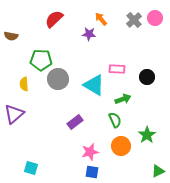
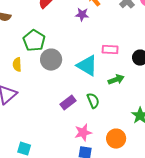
green pentagon: (41, 60) -> (34, 41), turned 30
green semicircle: (115, 120) -> (93, 101), moved
orange circle: (121, 146) -> (116, 139), moved

